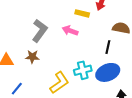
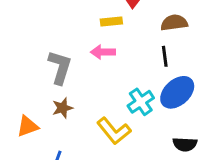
yellow L-shape: (59, 83) -> (114, 131), turned 105

